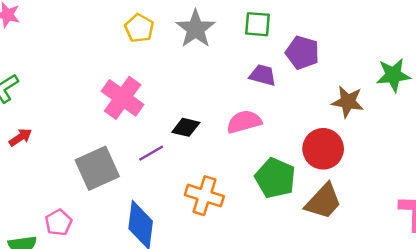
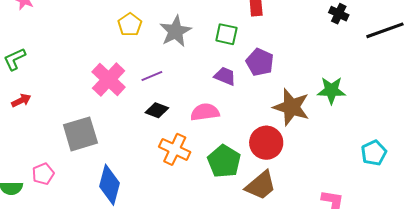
brown star: (348, 102) -> (291, 107), size x1.4
purple line: (151, 153) -> (152, 76), moved
orange cross: (204, 196) -> (175, 149), moved

